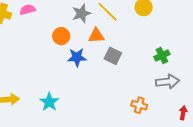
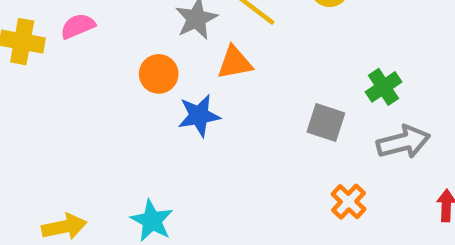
gray square: (113, 56) -> (326, 123), moved
orange cross: (139, 105) -> (349, 202), turned 35

